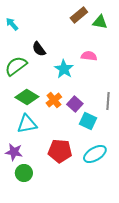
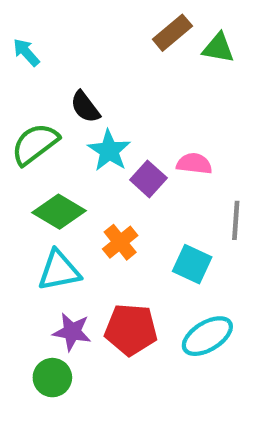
pink semicircle: (89, 56) -> (194, 164), moved
cyan star: (64, 69) -> (109, 151), moved
orange cross: (54, 100) -> (120, 242), moved
purple square: (75, 104) -> (148, 179), moved
purple star: (14, 152) -> (72, 332), moved

